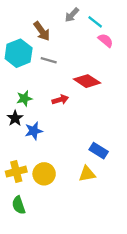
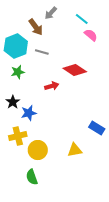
gray arrow: (72, 15) -> (51, 13), moved
green star: (24, 98) -> (18, 72), moved
blue rectangle: (99, 151) -> (97, 128), moved
yellow cross: (16, 172) -> (18, 136), moved
green semicircle: (19, 205) -> (32, 177), moved

